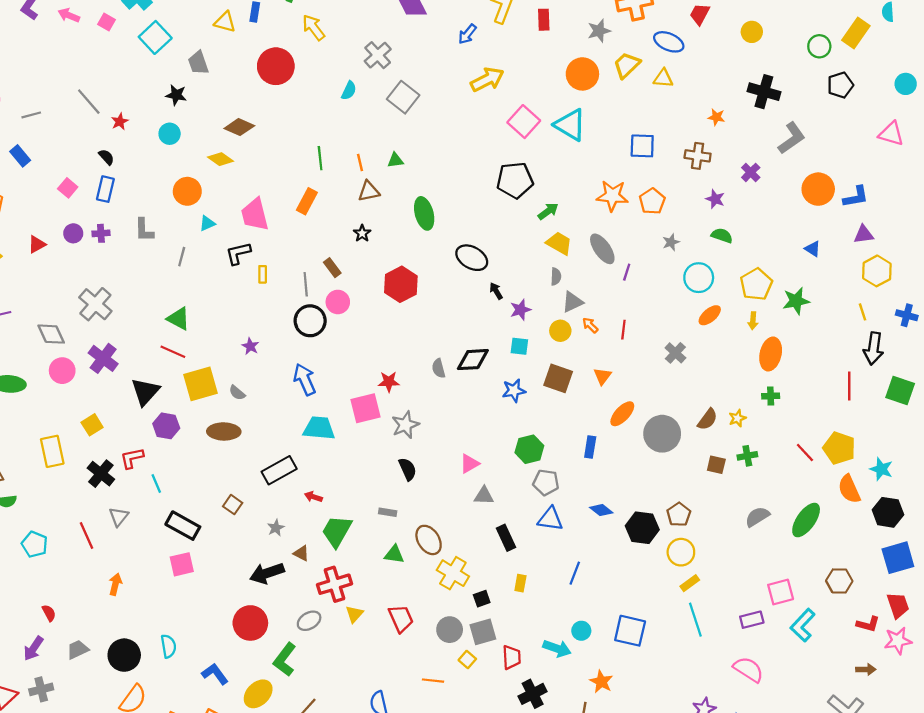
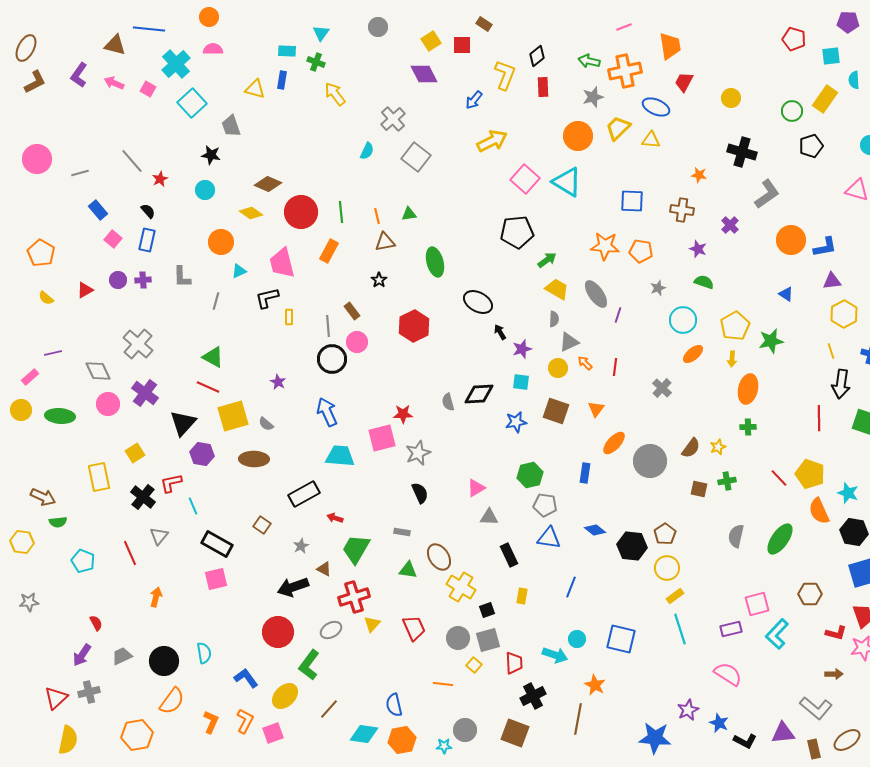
red circle: (276, 66) -> (301, 212), moved
blue rectangle: (20, 156) -> (98, 210), moved
orange pentagon: (652, 201) -> (641, 251), turned -30
gray semicircle: (757, 517) -> (736, 536), turned -45

